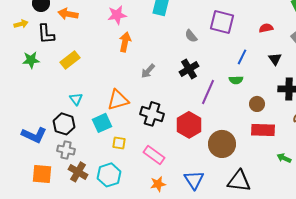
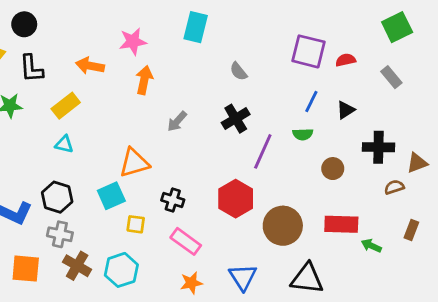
orange arrow: (68, 14) -> (90, 66), moved
purple square: (222, 22) -> (308, 51), moved
black triangle: (275, 59) -> (346, 110), moved, turned 32
cyan triangle: (76, 99) -> (64, 144), moved, turned -40
black cross: (152, 114) -> (173, 200), moved, size x0.7
red rectangle: (263, 130) -> (341, 224), moved

